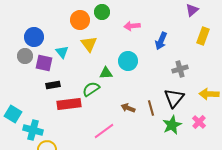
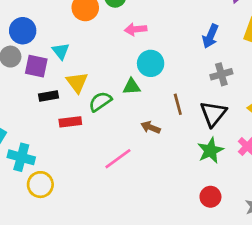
pink arrow: (132, 26) -> (136, 29), moved
blue arrow: (161, 41) -> (210, 36), moved
yellow triangle: (89, 44) -> (77, 82), moved
green triangle: (106, 73) -> (132, 87), moved
red rectangle: (69, 104) -> (70, 122), size x0.7
brown line: (151, 108) -> (178, 104), moved

